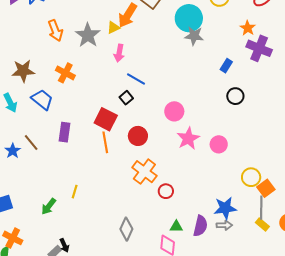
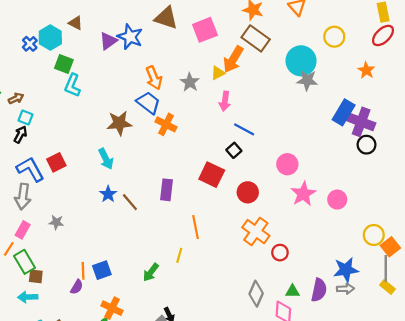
gray star: (88, 35) -> (190, 82), size x0.7
purple cross: (259, 48) -> (361, 122), moved
blue rectangle: (226, 66) -> (344, 112), size x1.6
black circle: (235, 96) -> (367, 145), moved
blue trapezoid: (42, 100) -> (148, 103), moved
orange line: (105, 142) -> (195, 227), moved
blue star: (13, 151) -> (108, 194), moved
gray diamond: (126, 229) -> (256, 294), moved

